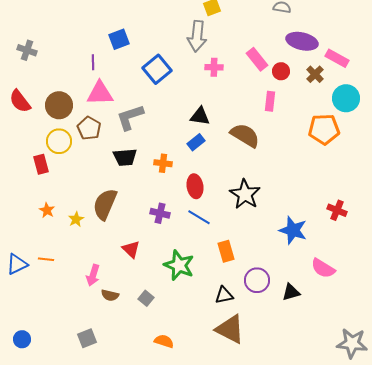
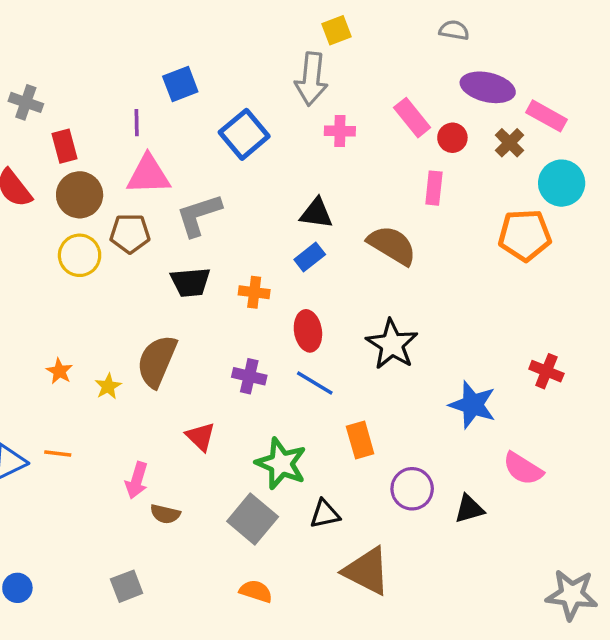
brown pentagon: (89, 128) -> (130, 233), turned -30
red rectangle: (41, 164) -> (64, 146), moved
black triangle: (224, 295) -> (325, 514), moved
gray square: (146, 298) -> (253, 519), moved, size x1.8

